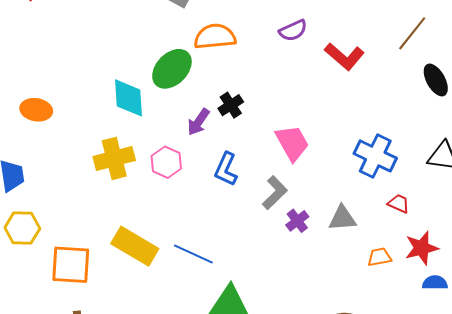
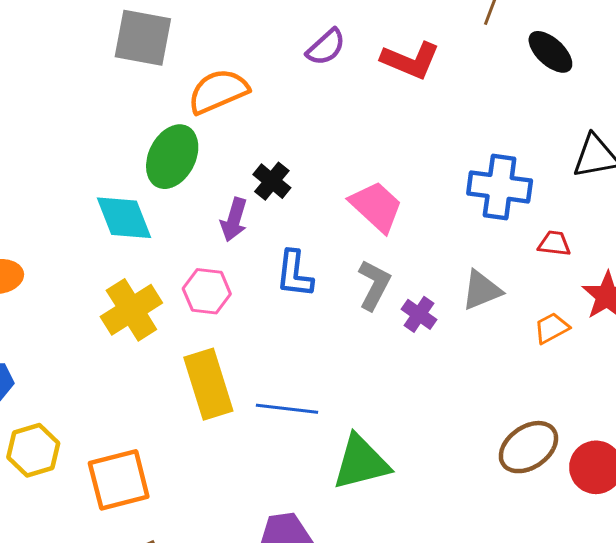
yellow rectangle: (135, 246) -> (208, 384), moved, turned 60

